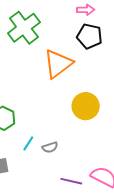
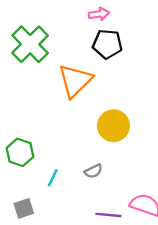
gray semicircle: (50, 147) -> (93, 171), moved

